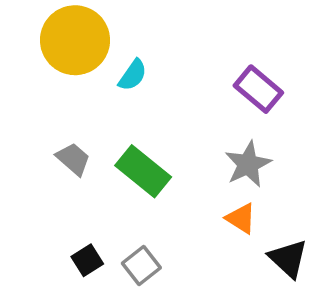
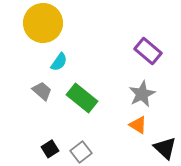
cyan semicircle: (133, 75) -> (59, 62), moved

